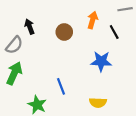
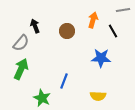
blue line: (61, 86) -> (64, 81), turned 42

